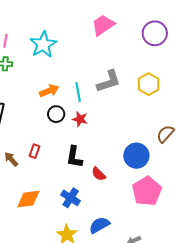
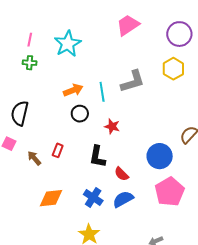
yellow hexagon: (149, 84) -> (173, 69), moved
red star: (80, 119) -> (112, 126), moved
blue semicircle: (99, 225) -> (123, 199), moved

